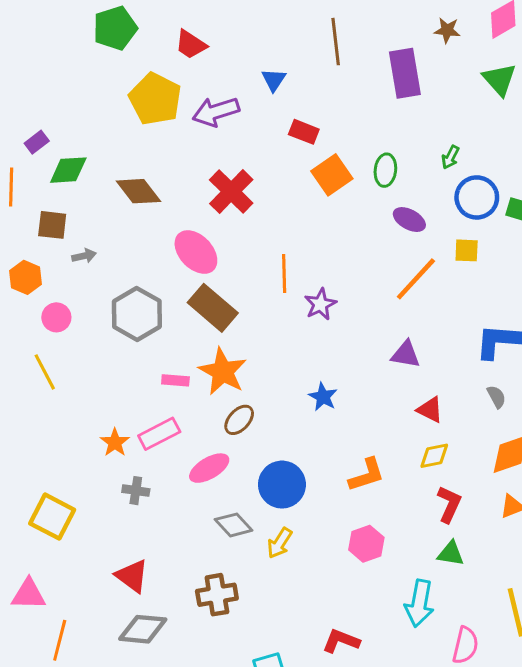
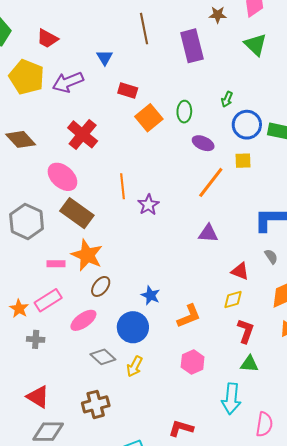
blue star: (323, 397) -> (151, 295), moved
red triangle: (430, 410) -> (240, 271), moved

